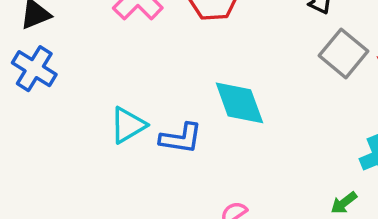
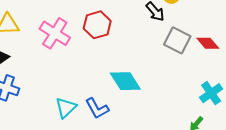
blue L-shape: (181, 138) -> (97, 108), turned 65

